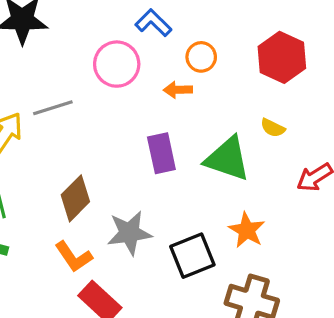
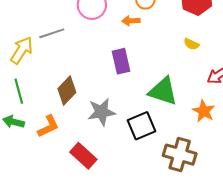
green triangle: (227, 159) -> (163, 91), moved
orange star: (247, 230) -> (204, 111), moved
orange L-shape: (74, 257) -> (48, 126), moved, turned -80

